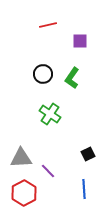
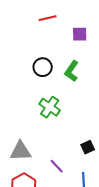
purple line: (48, 171) -> (57, 166), moved

